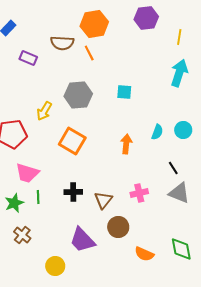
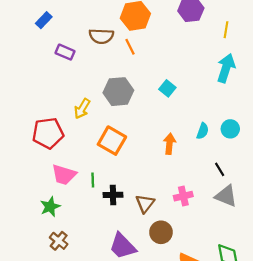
cyan square: (124, 92) -> (167, 88), turned 35
green line: (38, 197) -> (93, 180), moved

